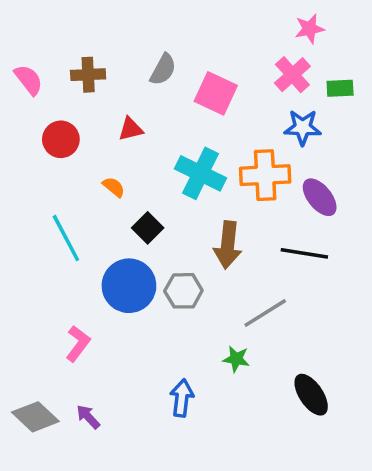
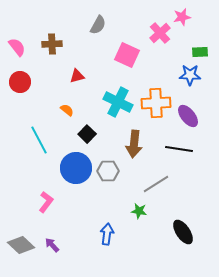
gray semicircle: (163, 70) -> (98, 25), moved
pink cross: (292, 75) -> (160, 33), moved
blue star: (303, 127) -> (190, 75), moved
red circle: (61, 139) -> (20, 82), moved

